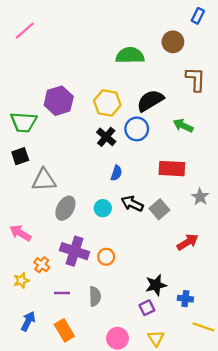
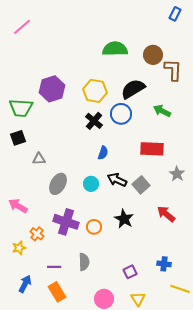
brown circle: (173, 42) -> (153, 55), moved
gray triangle: (44, 180) -> (39, 159), size x0.6
red arrow: (188, 242) -> (166, 214), turned -108
black star: (156, 285) -> (124, 219), moved, turned -30
purple line: (62, 293) -> (54, 267), moved

